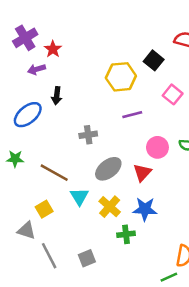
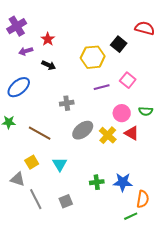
red star: (53, 49) -> (48, 39), moved
pink square: (173, 94) -> (128, 80), moved
black arrow: (57, 96) -> (49, 65), moved, turned -72
red triangle: (142, 173) -> (132, 133), moved, turned -42
cyan triangle: (79, 197) -> (60, 164), moved
yellow cross: (110, 207) -> (108, 135), moved
blue star: (145, 209) -> (123, 182), moved

